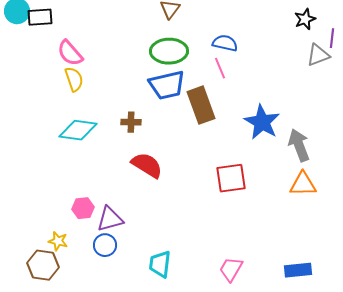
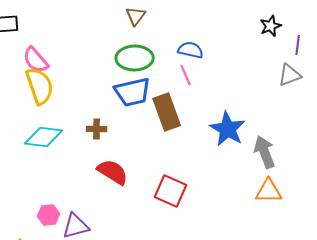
gray triangle: (318, 55) -> (290, 75), moved
yellow semicircle: (74, 79) -> (40, 86), size x1.5
red square: (231, 178) -> (171, 191), moved, turned 32

